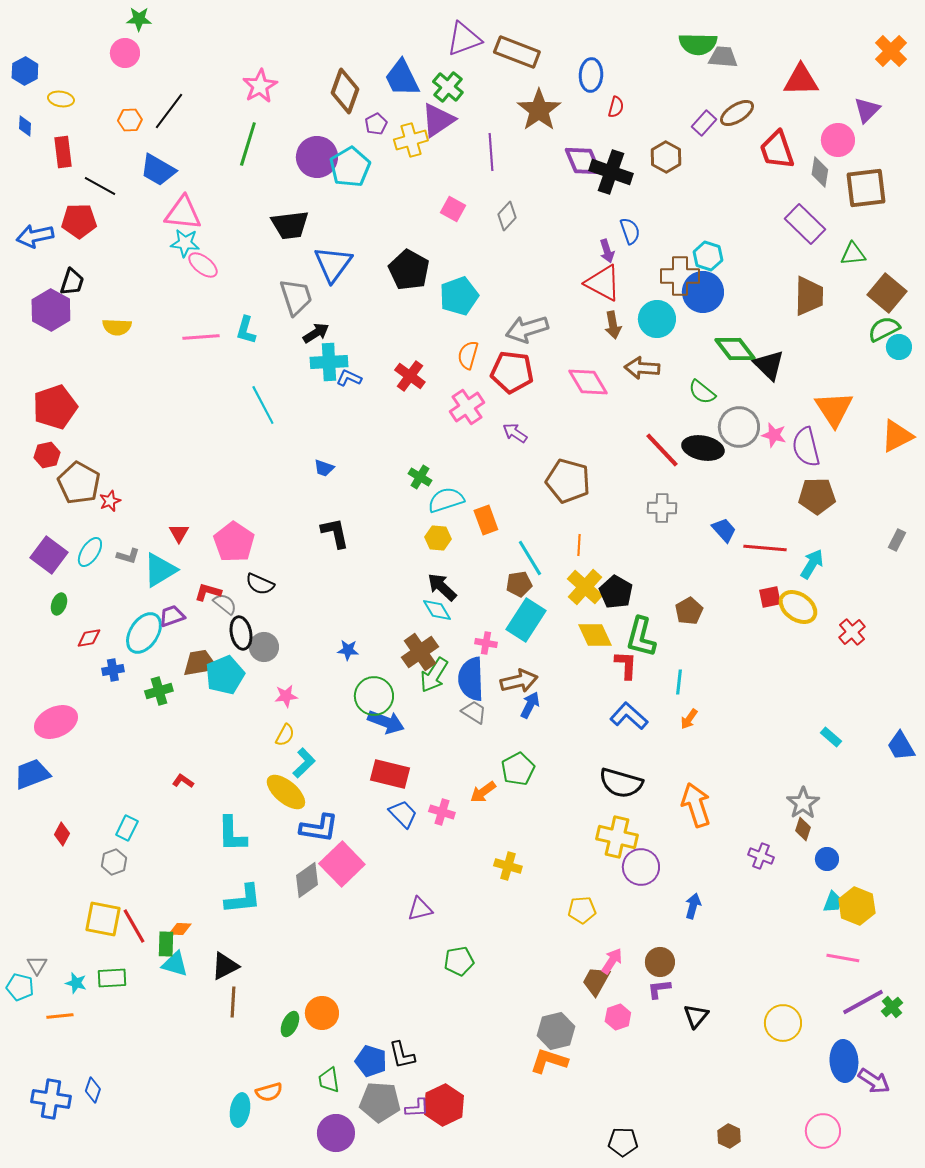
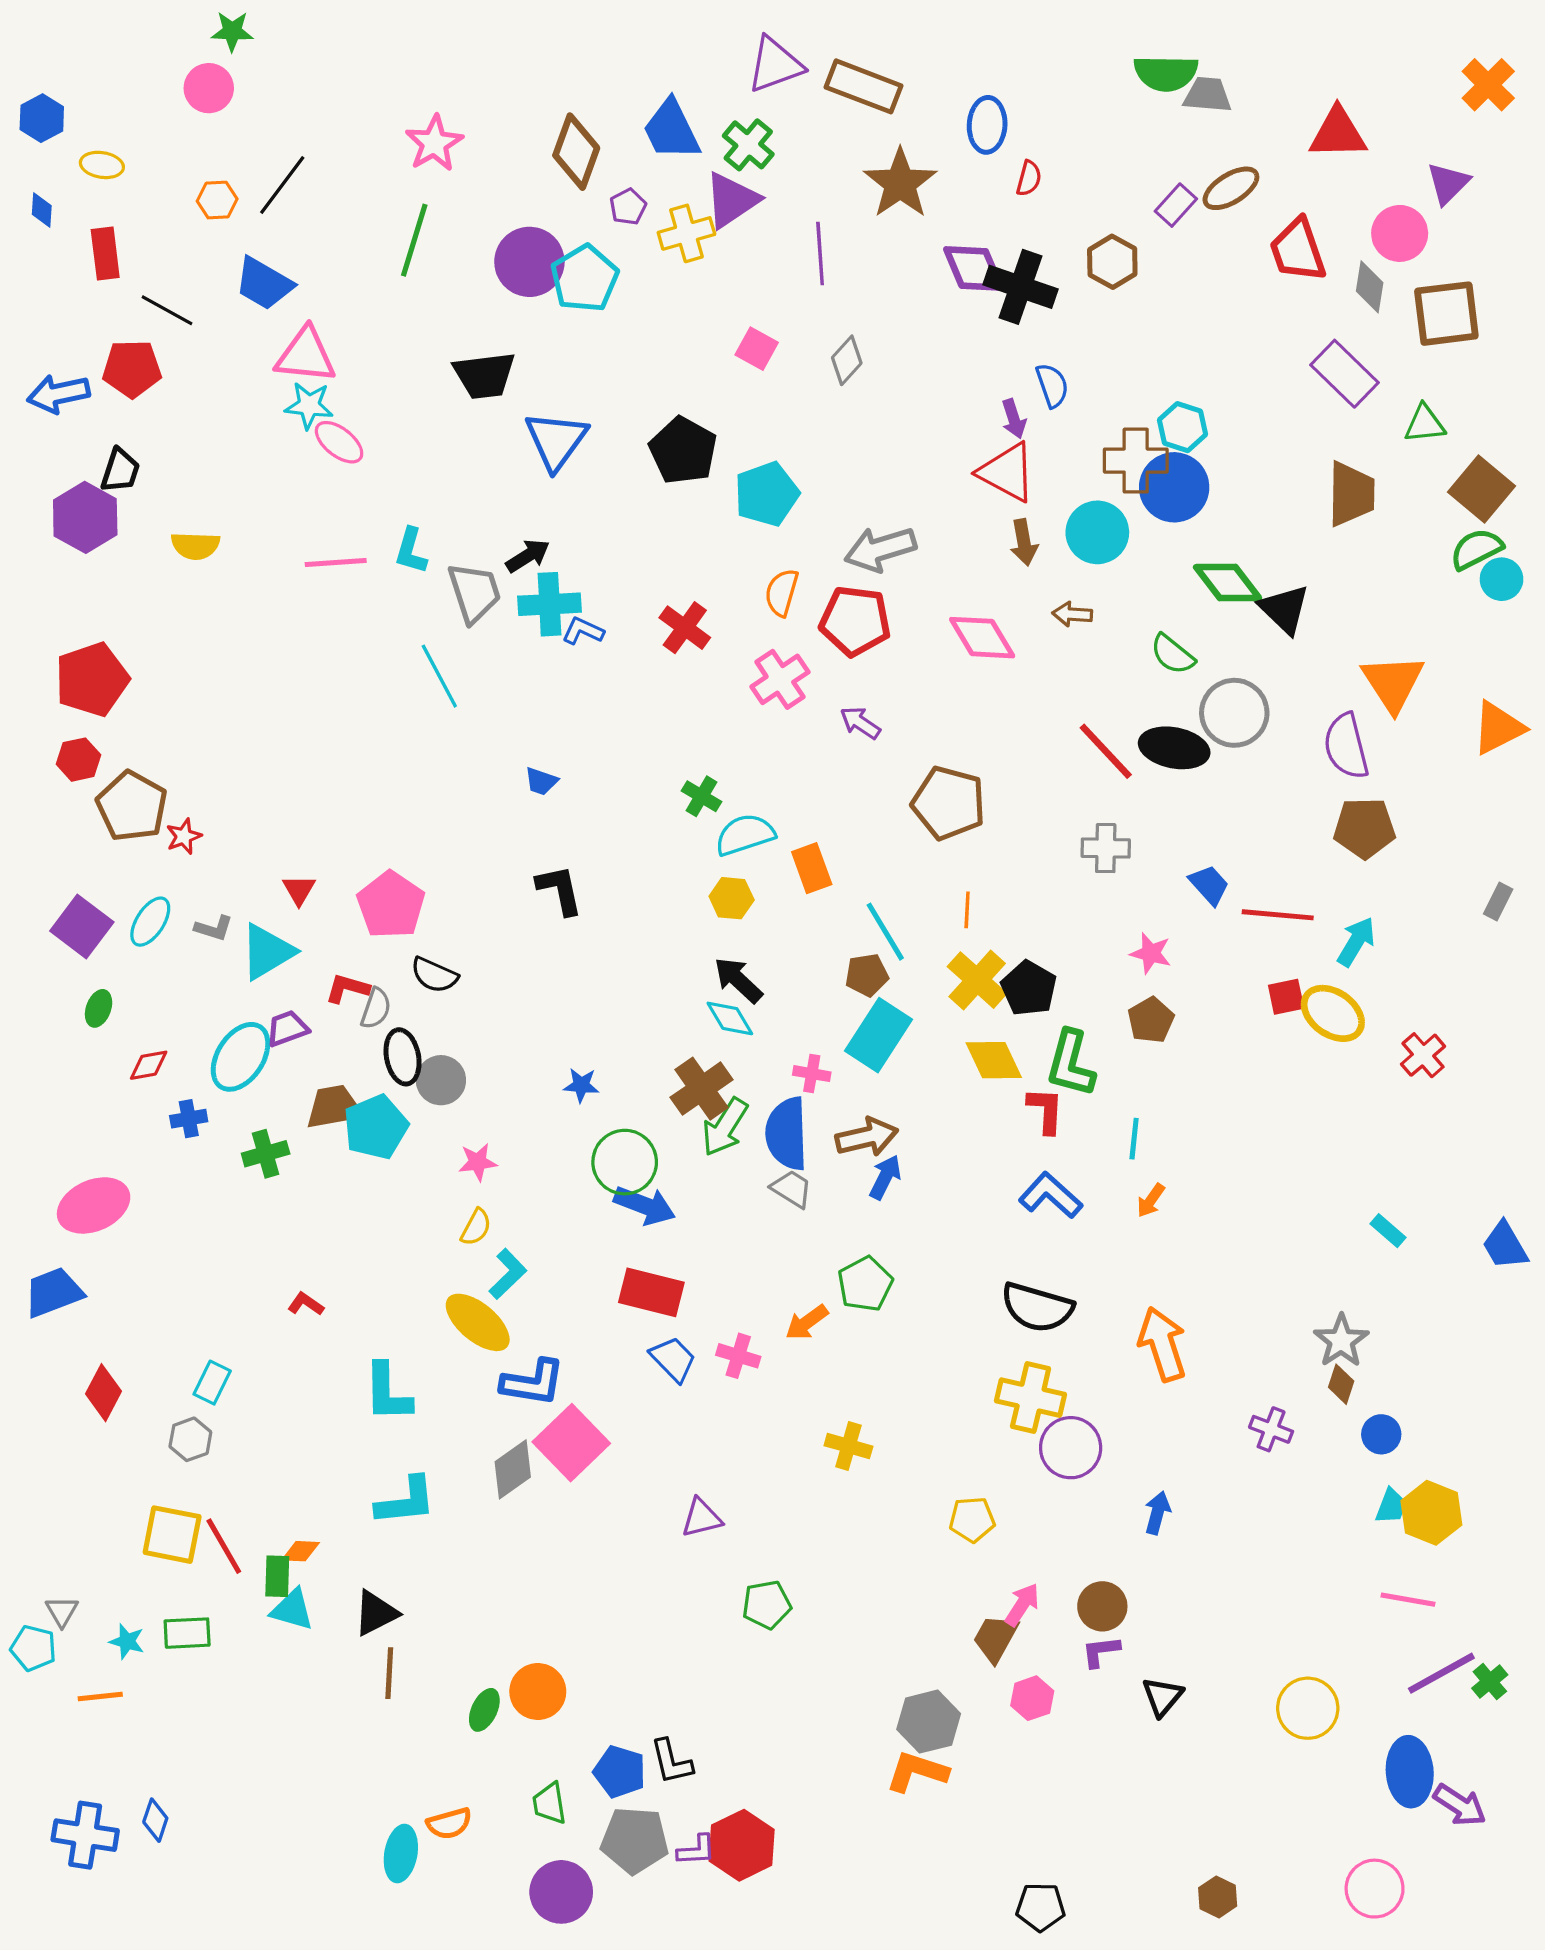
gray trapezoid: (296, 297) -> (474, 593), moved
brown arrow: (642, 368) -> (1072, 614), size x0.7
pink star: (774, 435) -> (1151, 953), moved
gray semicircle: (225, 604) -> (376, 1008), turned 70
red diamond: (62, 834) -> (104, 1393), size x1.4

